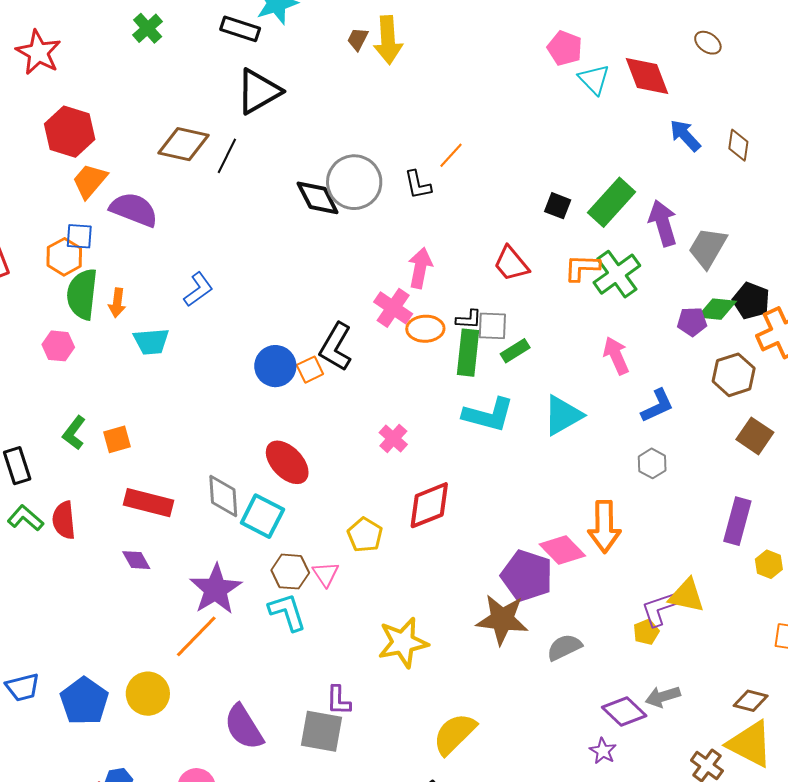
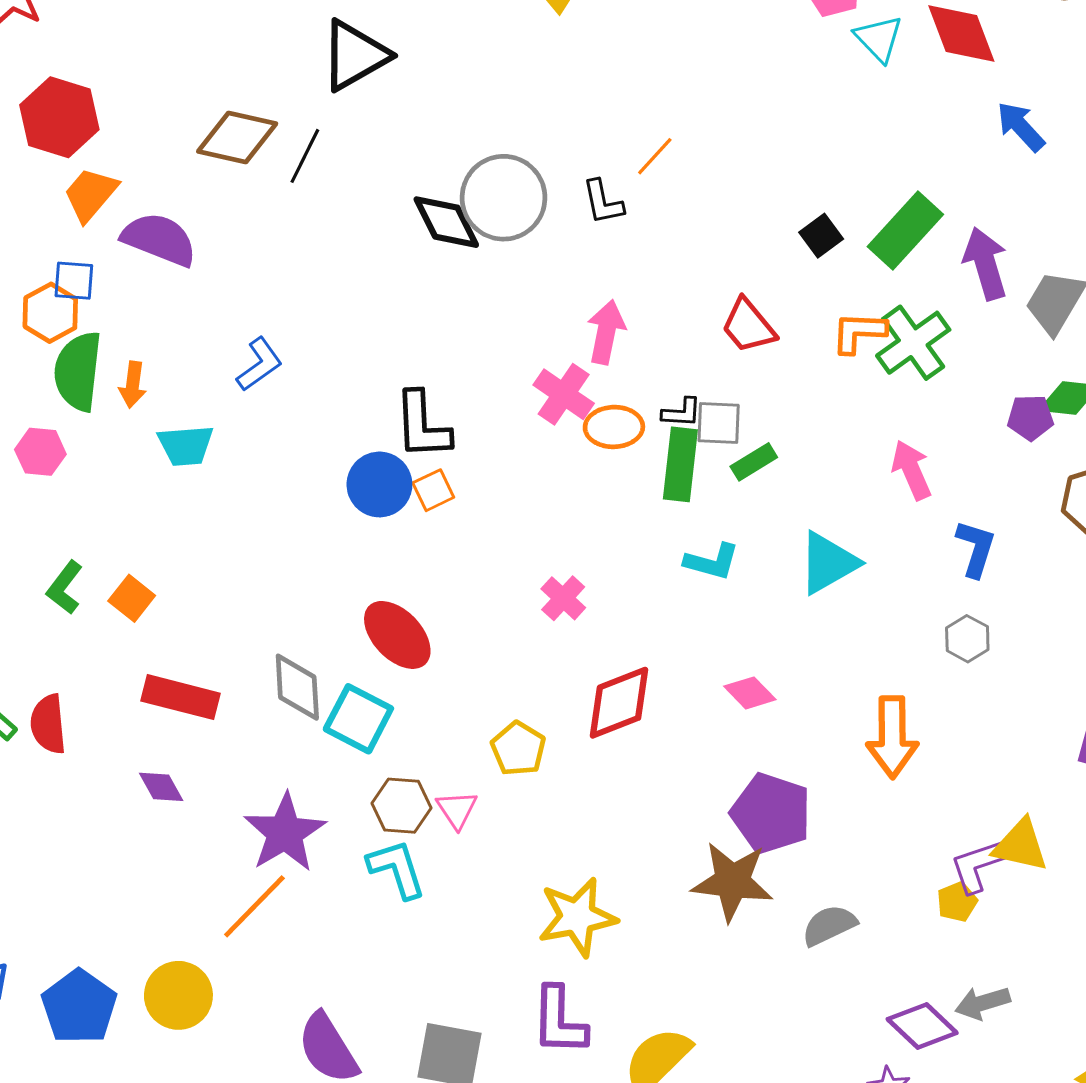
black square: (558, 206) -> (821, 236), turned 32
black L-shape: (336, 347) -> (422, 425), moved, turned -33
blue L-shape: (657, 406) -> (976, 548), turned -48
cyan L-shape: (488, 415) -> (712, 562), size x0.7
orange square: (117, 439) -> (132, 598), turned -36
pink diamond: (562, 550) -> (750, 693), moved, size x0.7
purple L-shape: (338, 700) -> (559, 1021), moved, size x1.5

